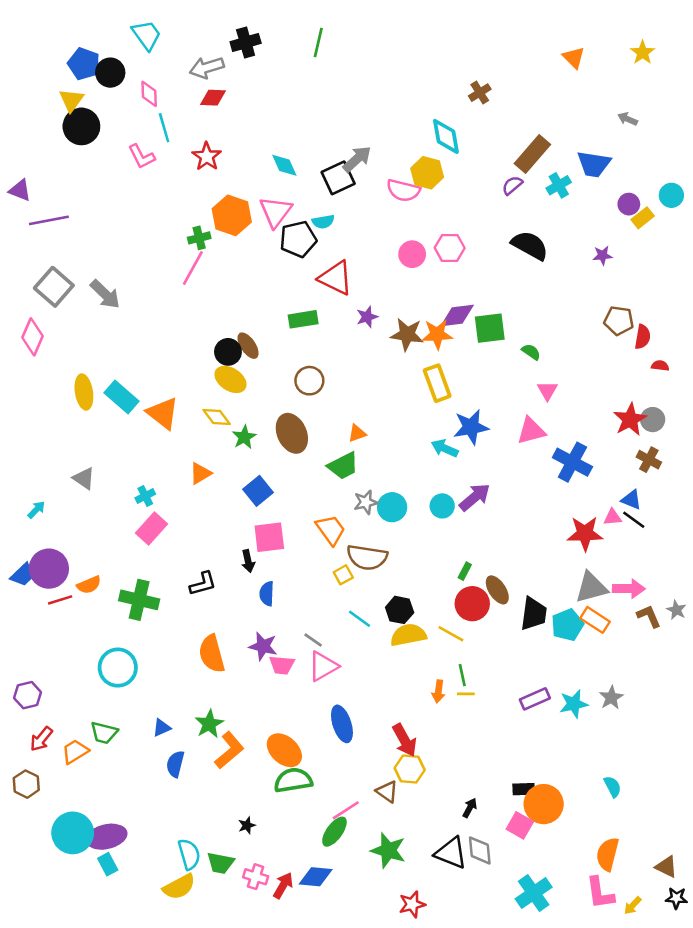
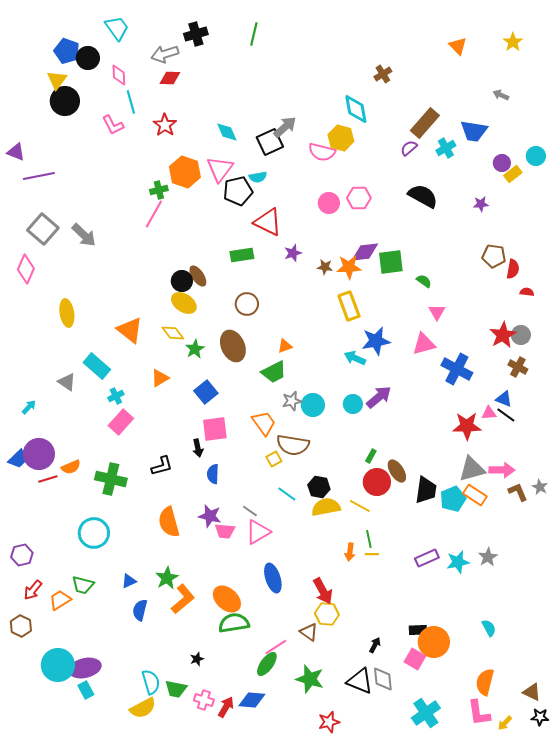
brown star: (407, 334) -> (325, 267), size x0.6
cyan rectangle: (122, 397) -> (97, 366), moved

